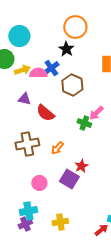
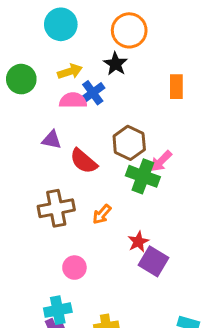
cyan circle: (19, 36) -> (61, 24), moved
yellow arrow: (22, 70) -> (70, 71), moved
brown hexagon: (72, 85) -> (129, 143), moved
green cross: (84, 123) -> (143, 176), size x1.5
purple square: (69, 179) -> (154, 261), moved

